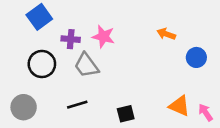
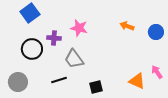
purple cross: (71, 39) -> (54, 38), moved
blue circle: (196, 57) -> (156, 32), moved
gray trapezoid: (86, 65) -> (74, 59), moved
pink arrow: (206, 112) -> (157, 72), moved

